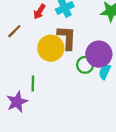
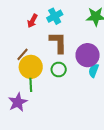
brown line: (14, 31) -> (22, 54), moved
yellow circle: (51, 48) -> (31, 67), moved
green circle: (85, 65) -> (59, 69), moved

